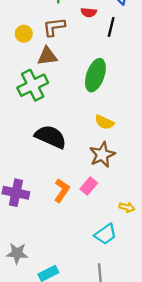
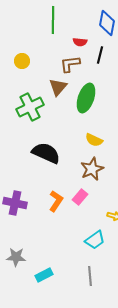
brown L-shape: (54, 27) -> (70, 64), moved
brown triangle: (47, 56) -> (58, 87), moved, turned -42

